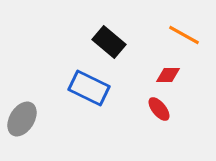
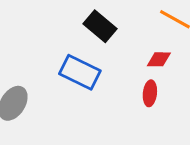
red ellipse: (159, 109) -> (150, 93), turned 45

